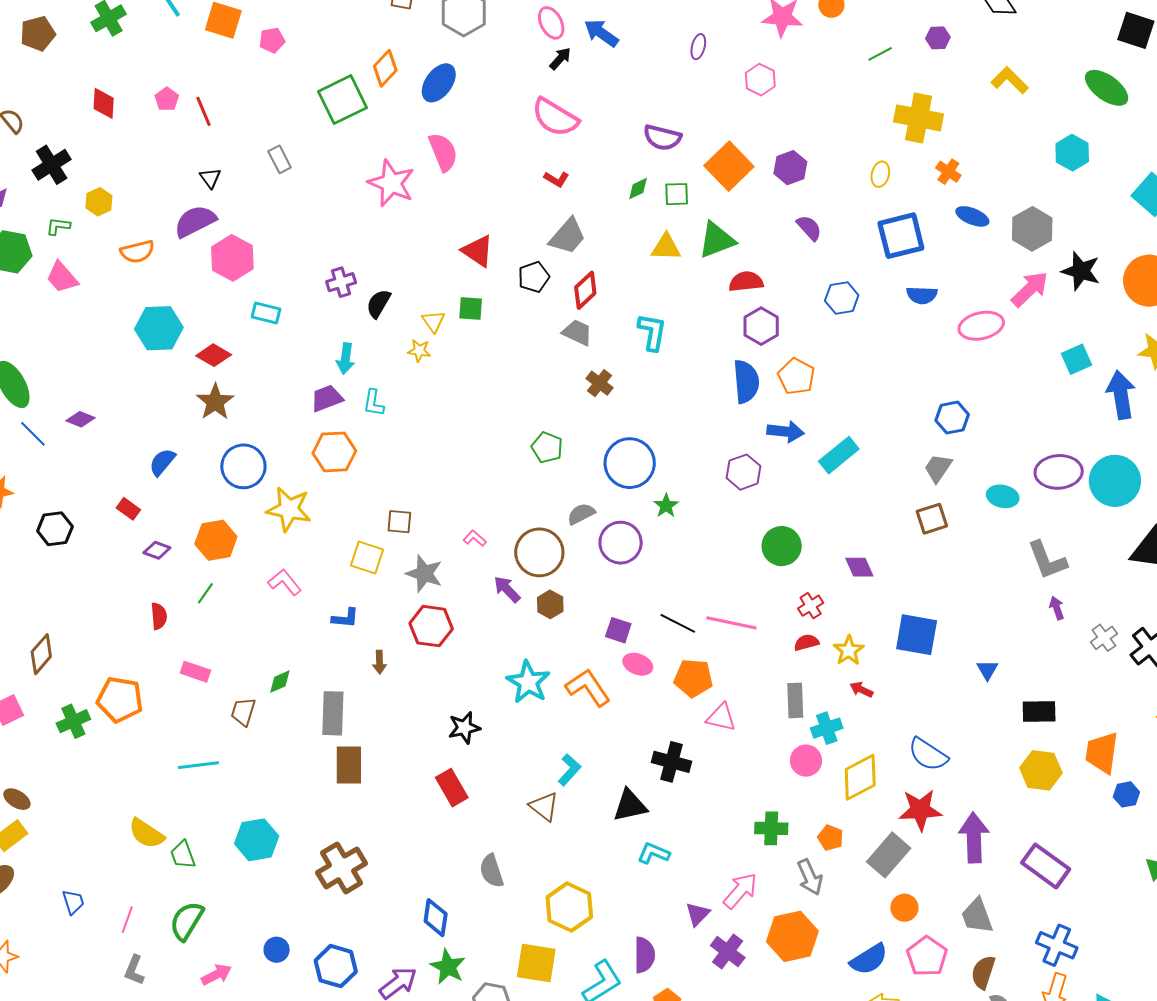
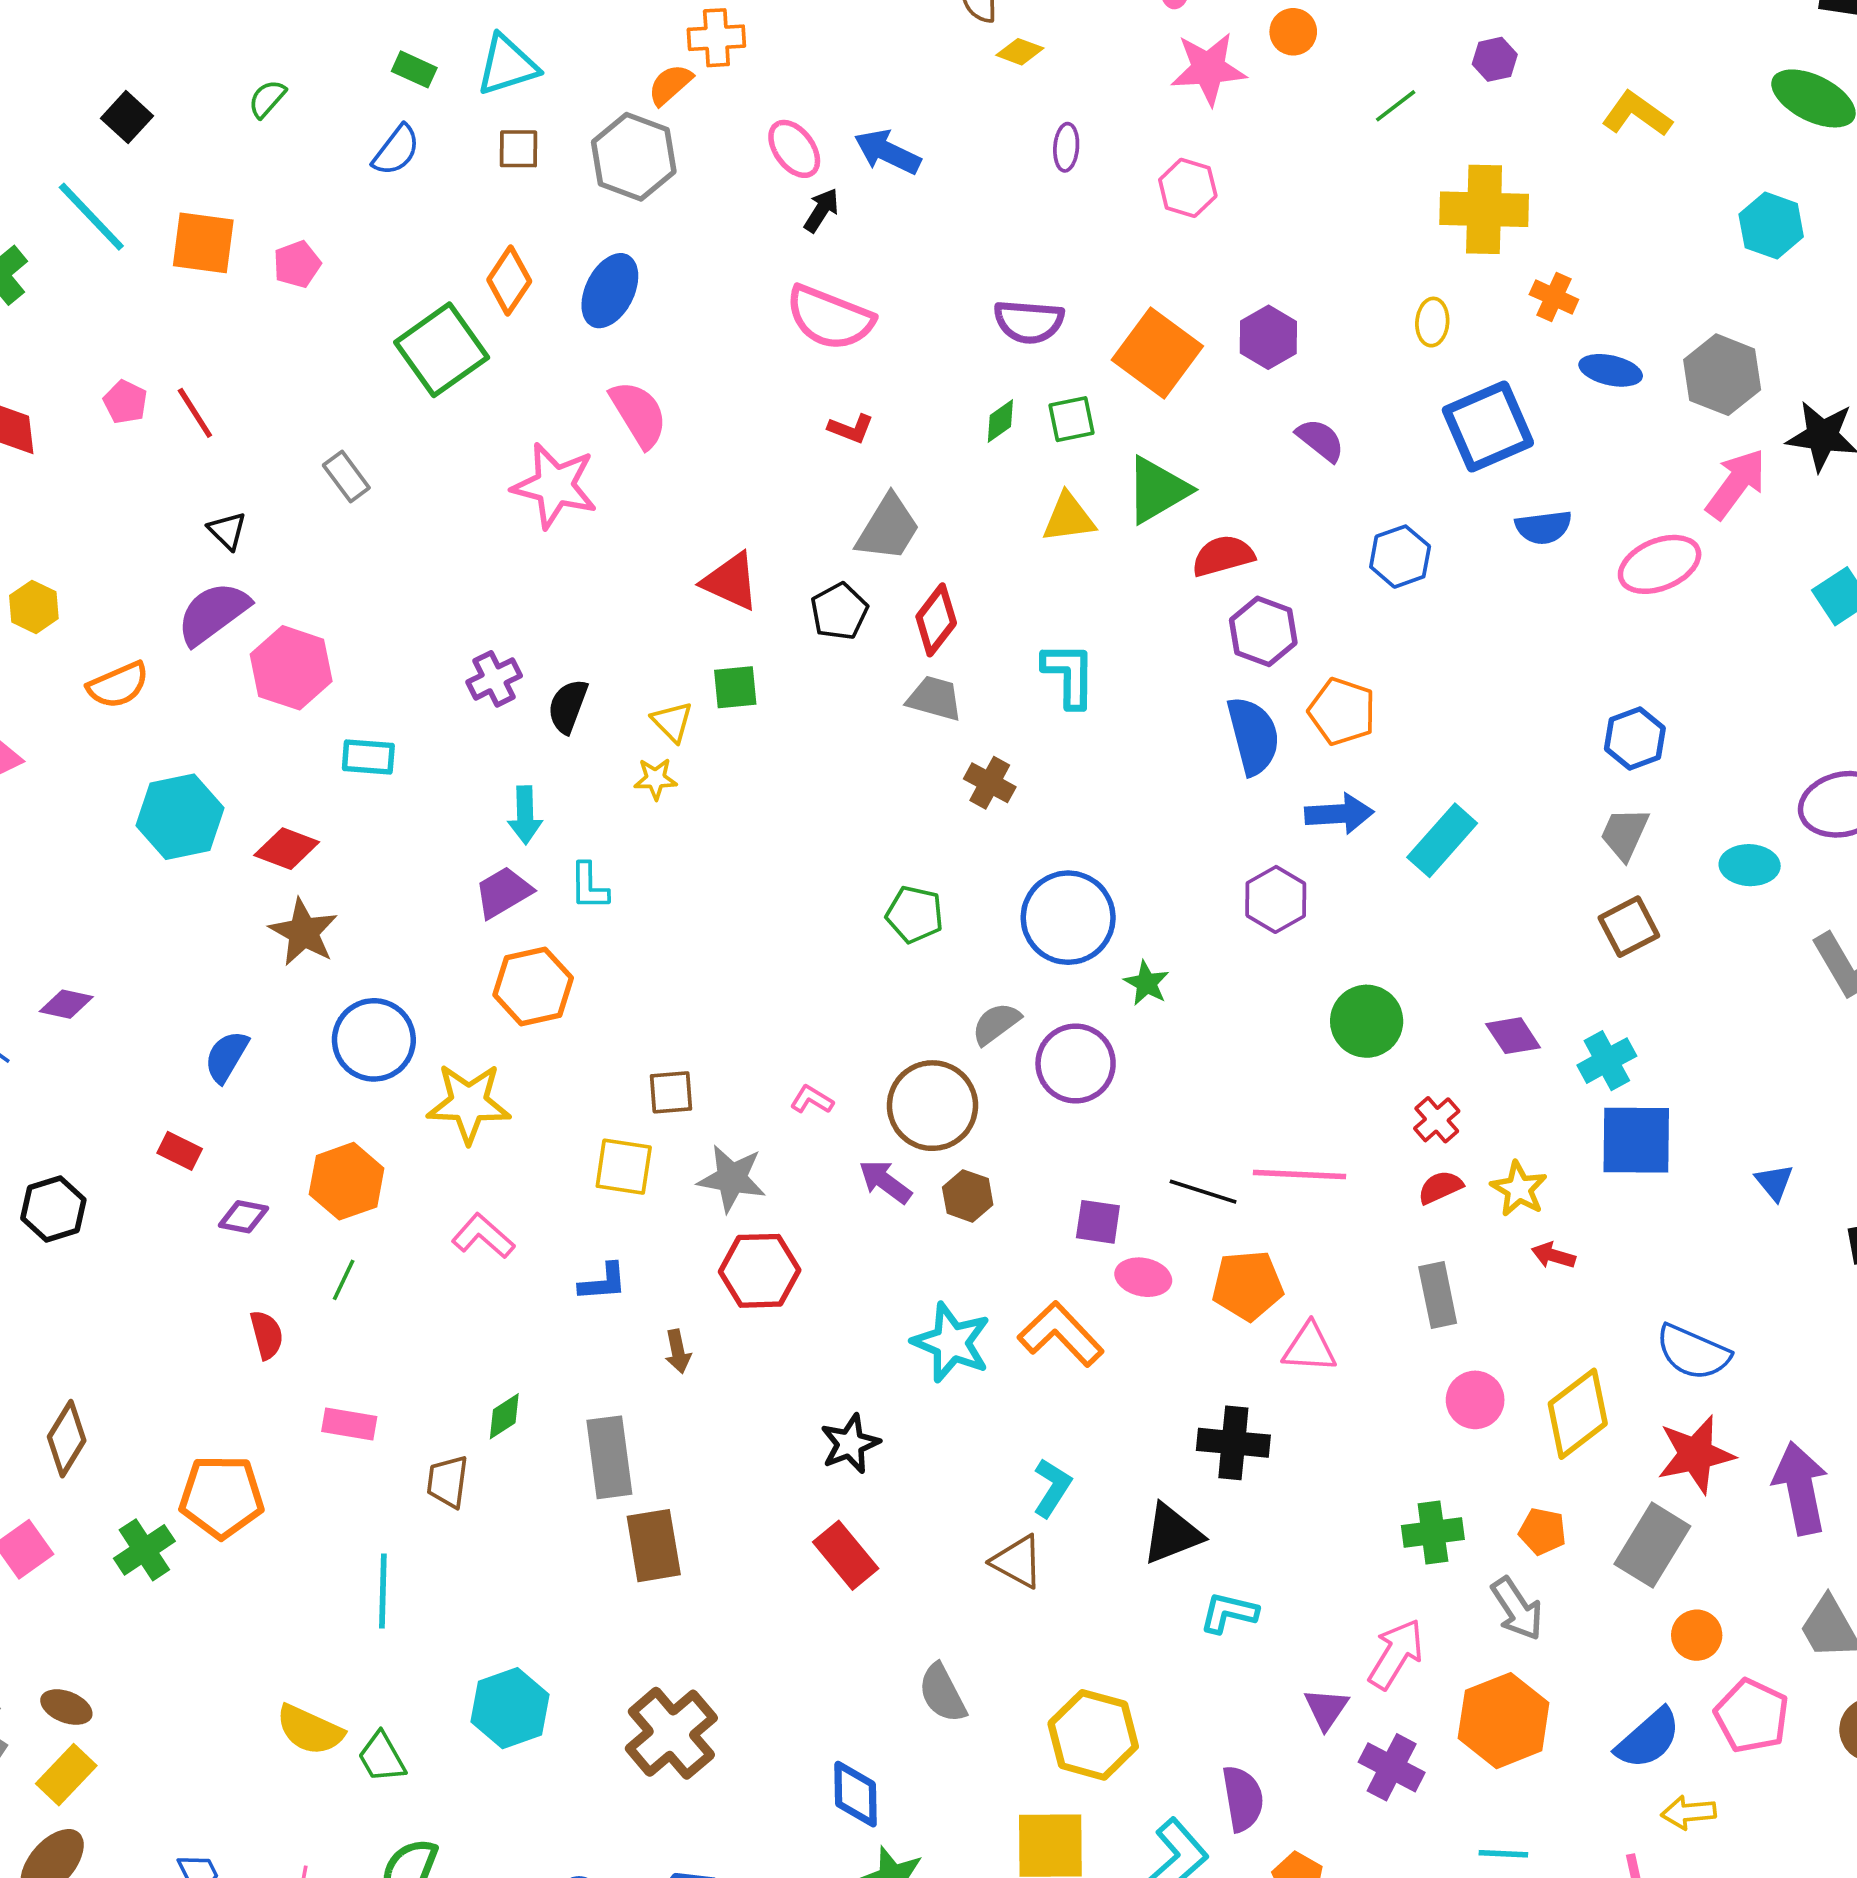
cyan cross: (827, 728) -> (1607, 1061), moved
cyan line: (198, 765) -> (383, 1591), turned -72

